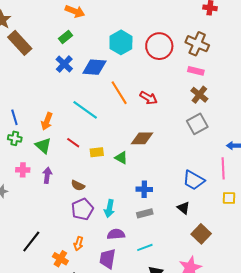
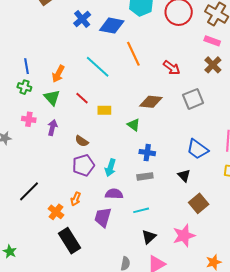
red arrow: (148, 98) -> (172, 68), moved
gray square: (197, 124) -> (193, 99), moved
green triangle: (121, 158) -> (134, 125), moved

